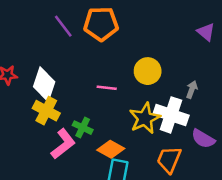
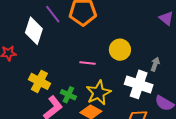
white diamond: (44, 84) -> (34, 31), moved
yellow star: (145, 118) -> (98, 93), moved

